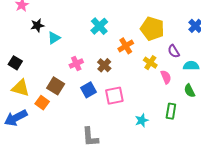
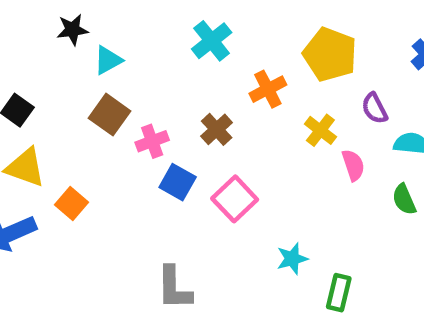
pink cross: (76, 64) -> (152, 141), moved
brown square: (56, 86) -> (109, 115), moved
blue square: (89, 90) -> (178, 182), turned -35
pink square: (114, 96) -> (235, 199), turned -36
green rectangle: (171, 111) -> (339, 293), moved

